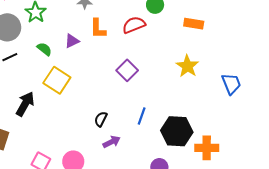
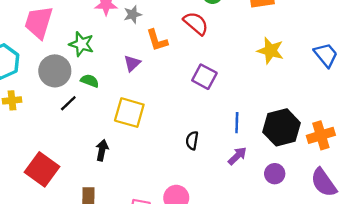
red semicircle: (134, 25) -> (196, 23), turned 80
green semicircle: (44, 49) -> (90, 81), moved
black arrow: (25, 104) -> (102, 150), size x0.7
purple arrow: (112, 142) -> (237, 156), moved

